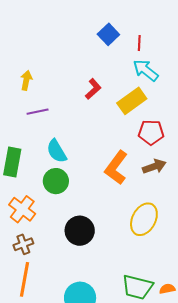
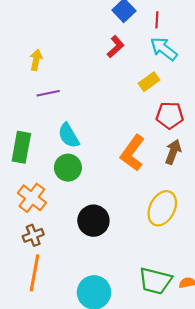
red L-shape: (93, 89) -> (116, 47), moved
yellow rectangle: (132, 101) -> (149, 82), size x0.7
brown arrow: (154, 166) -> (173, 152), turned -50

